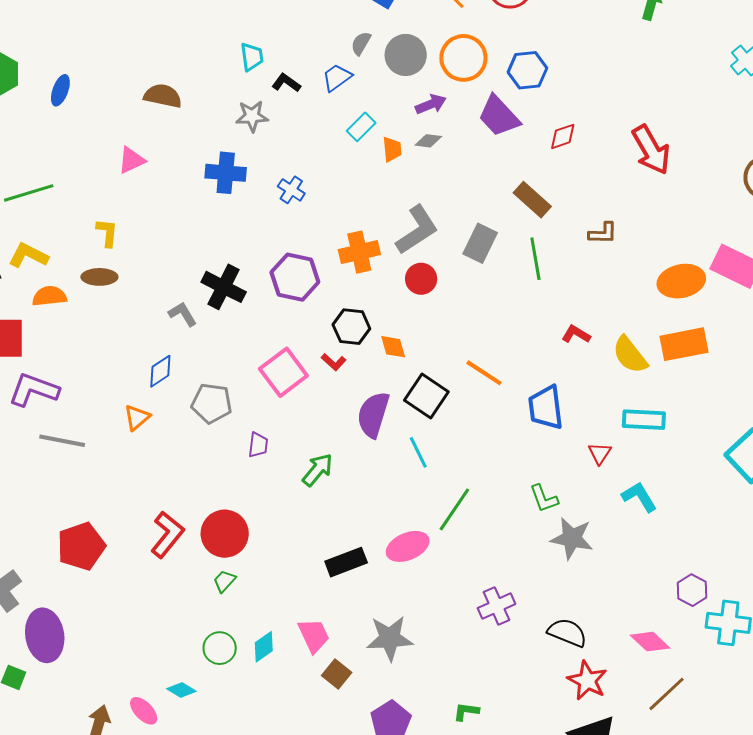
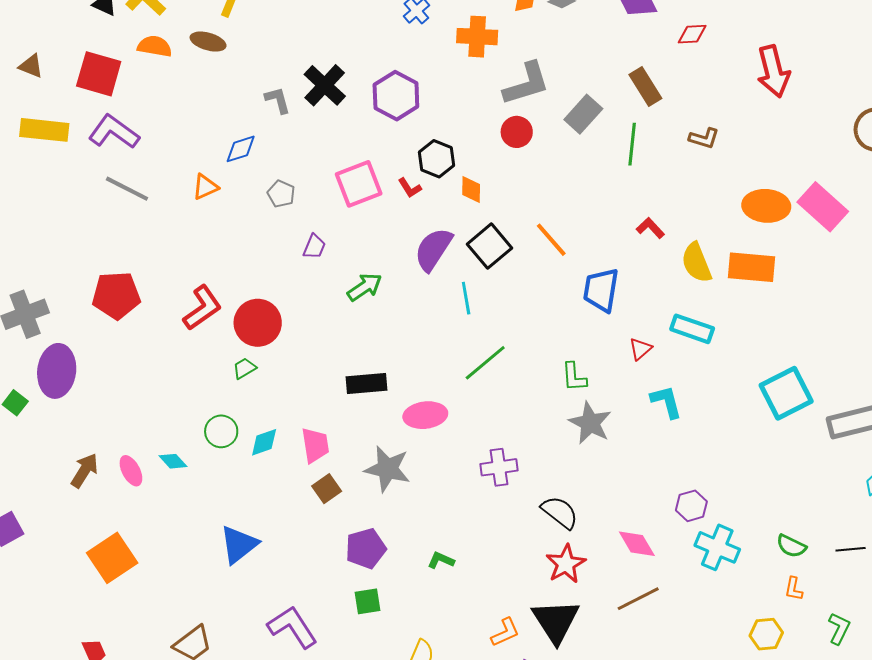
orange cross: (359, 252) -> (477, 37), moved
gray pentagon: (212, 403) -> (281, 194), size x0.7
pink ellipse: (408, 546) -> (425, 415), moved

